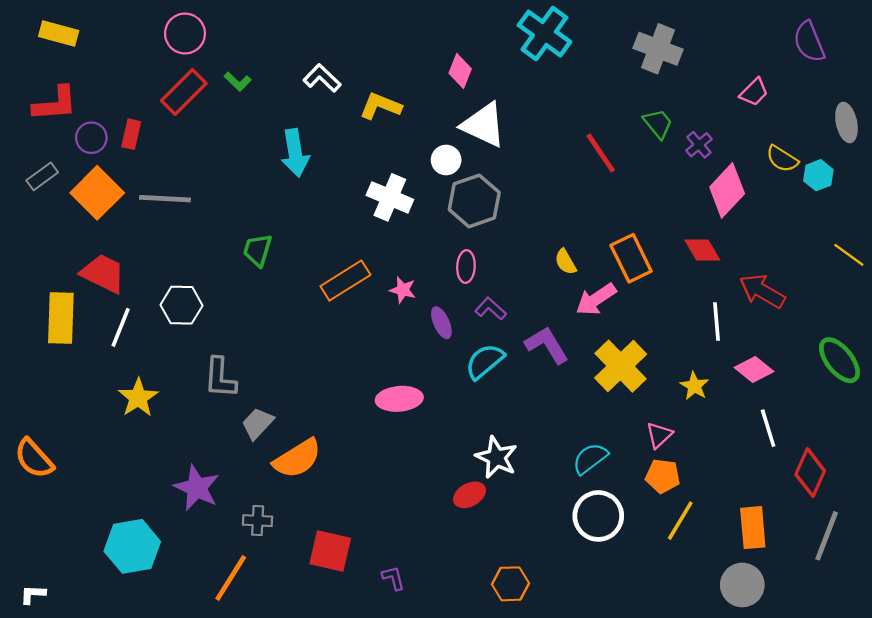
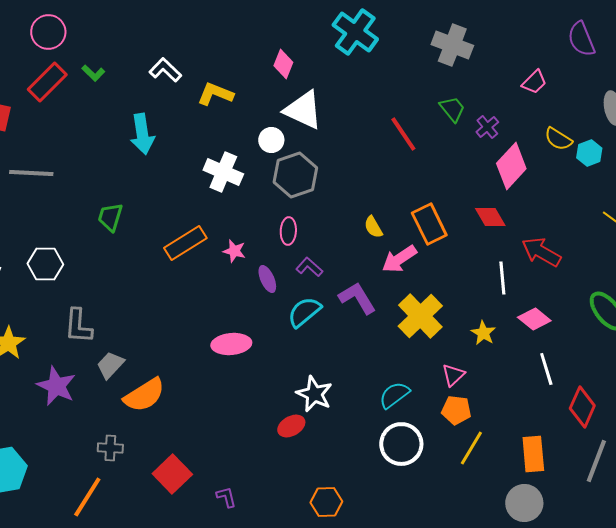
purple star: (197, 488) -> (56, 386), moved
red square: (330, 551) -> (172, 474), turned 33

